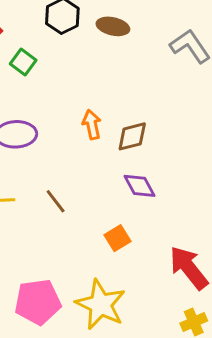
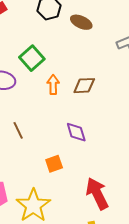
green square: (23, 62) -> (32, 58), moved, size x1.4
brown diamond: (132, 136) -> (84, 86), moved

